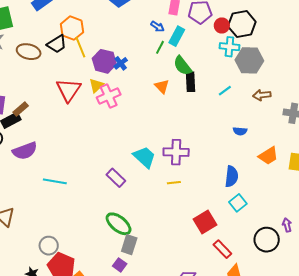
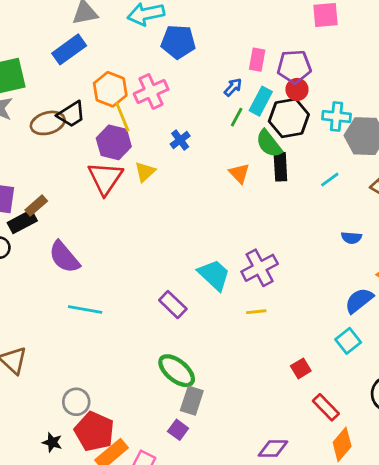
black hexagon: (242, 24) -> (289, 118), moved
red circle: (222, 25) -> (297, 89), moved
blue arrow: (157, 26) -> (233, 87), turned -80
black trapezoid: (57, 44) -> (71, 114), moved
brown ellipse: (29, 52) -> (48, 123), turned -30
purple hexagon: (104, 61) -> (114, 142), moved
pink cross: (109, 96) -> (151, 91), moved
purple semicircle: (25, 151) -> (64, 257), moved, turned 70
purple cross: (176, 152) -> (260, 268), turned -30
blue semicircle: (232, 176) -> (359, 300), moved, turned -135
red square: (205, 222) -> (301, 368), size x0.6

